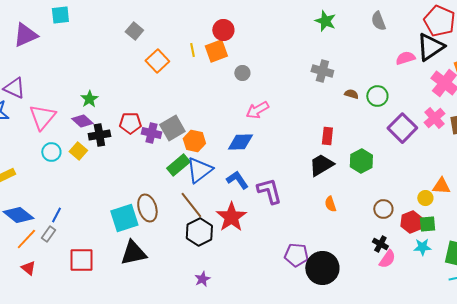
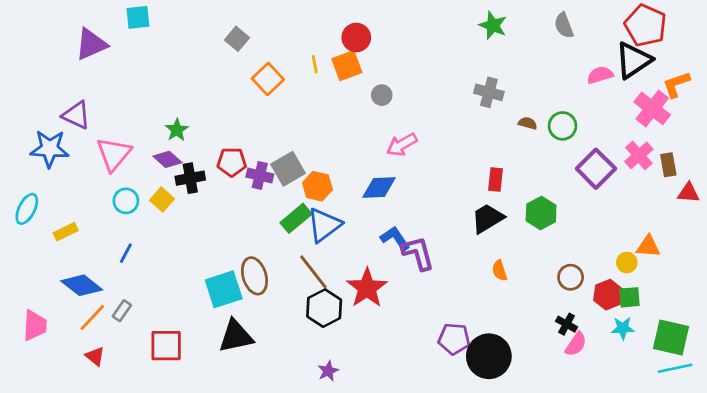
blue L-shape: (237, 180) -> (395, 238), moved
blue line: (56, 215) -> (126, 253), moved

